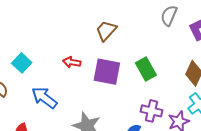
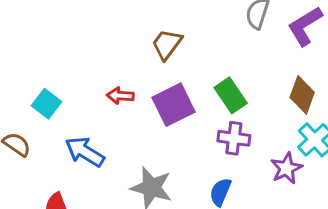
purple square: (107, 72) -> (173, 105), turned -32
purple cross: (151, 111) -> (234, 138), moved

